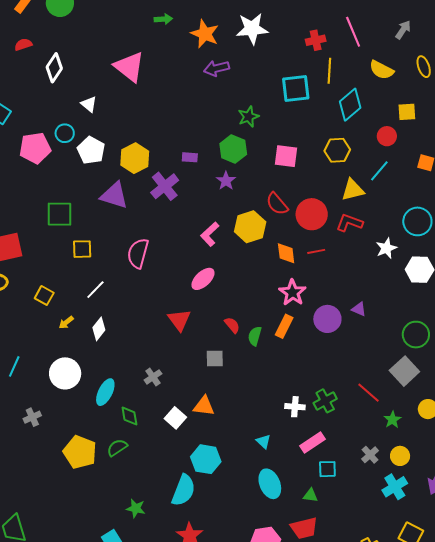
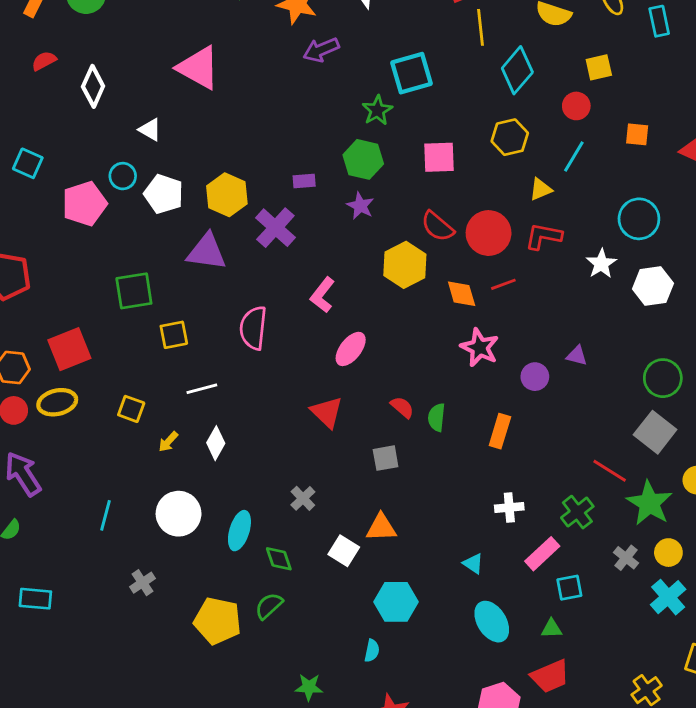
cyan square: (296, 88) -> (411, 73), moved
yellow triangle: (353, 190) -> (541, 189), size x0.7
pink L-shape: (210, 234) -> (322, 295), moved
white line: (95, 290) -> (202, 389), turned 40
purple circle: (327, 319) -> (535, 377), size x0.7
orange rectangle: (284, 326) -> (500, 431), moved
green cross: (325, 401) -> (577, 512), moved
green star: (392, 420) -> (649, 503), size x1.8
cyan semicircle: (183, 490) -> (372, 651), size x0.5

